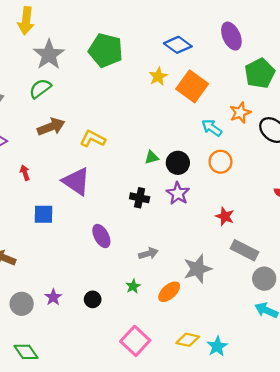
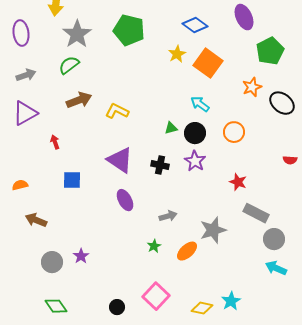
cyan arrow: (212, 128) -> (200, 104), moved
purple triangle: (76, 181) -> (120, 160), moved
black circle: (93, 299) -> (117, 307), moved
yellow diamond: (188, 340) -> (202, 308), moved

